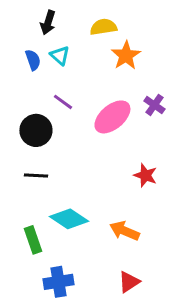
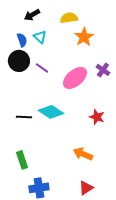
black arrow: (48, 22) -> (32, 15), turned 42
black circle: (36, 130) -> (19, 61), moved
cyan diamond: (69, 219) -> (51, 112), moved

